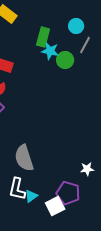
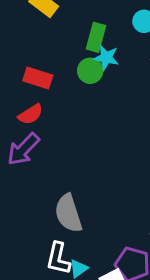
green circle: (65, 60) -> (90, 71), moved

